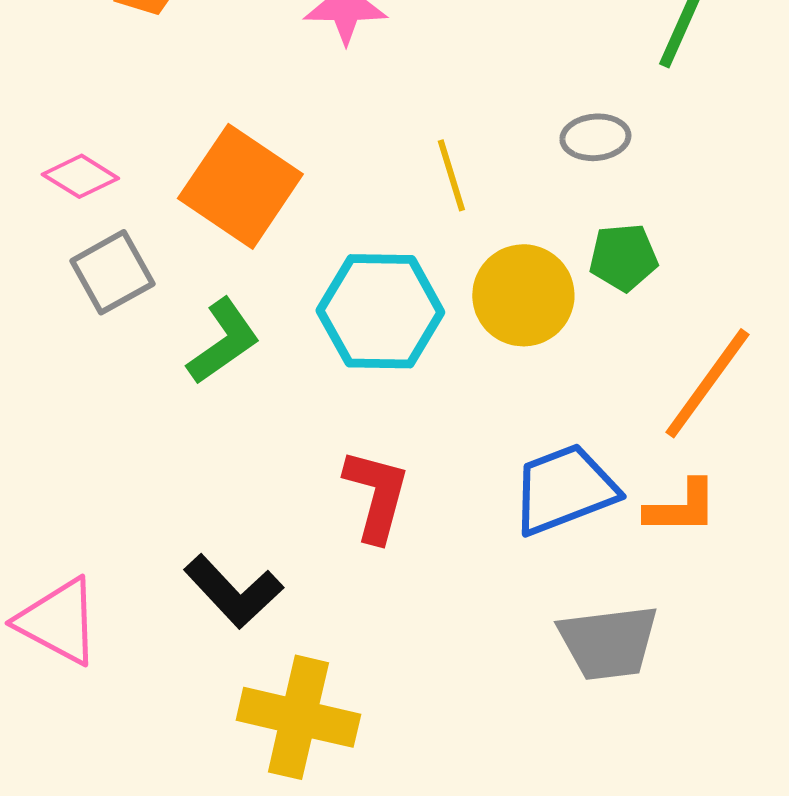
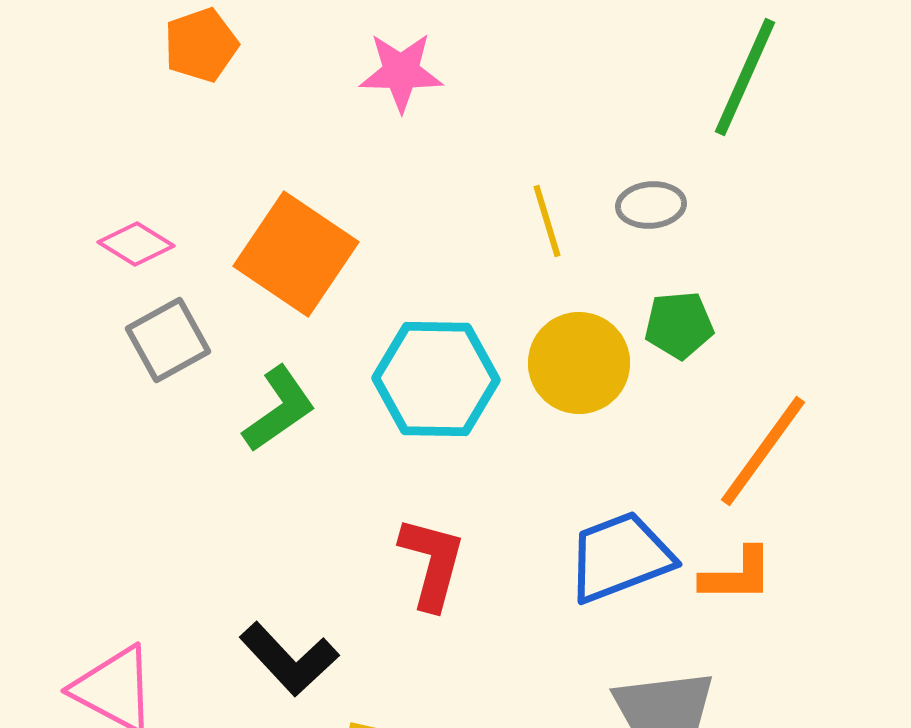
yellow line: (451, 175) -> (547, 221), moved

